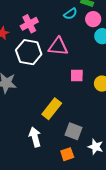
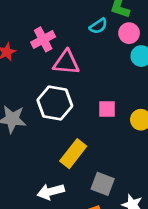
pink triangle: (58, 47) -> (66, 62), moved
white hexagon: (29, 52) -> (55, 103), moved
white arrow: (35, 137) -> (51, 192), turned -90

